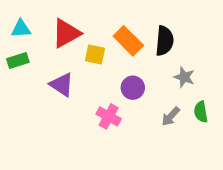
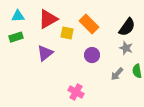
black semicircle: (165, 41) -> (127, 27), moved, turned 30
purple triangle: (62, 85) -> (45, 53), turned 48
pink cross: (109, 116) -> (76, 92), moved

